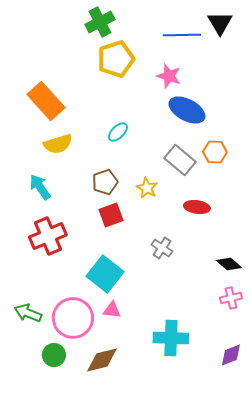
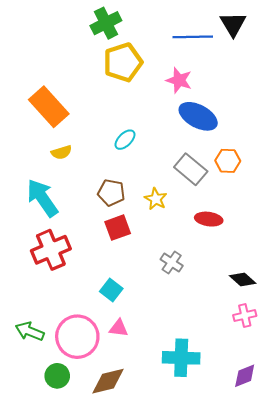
yellow semicircle: (58, 144) -> (61, 152), size x0.7
brown pentagon: (105, 182) -> (111, 193), turned 30
cyan arrow: (40, 187) -> (42, 198), size x1.4
cyan square: (105, 274) -> (111, 290), size x0.6

